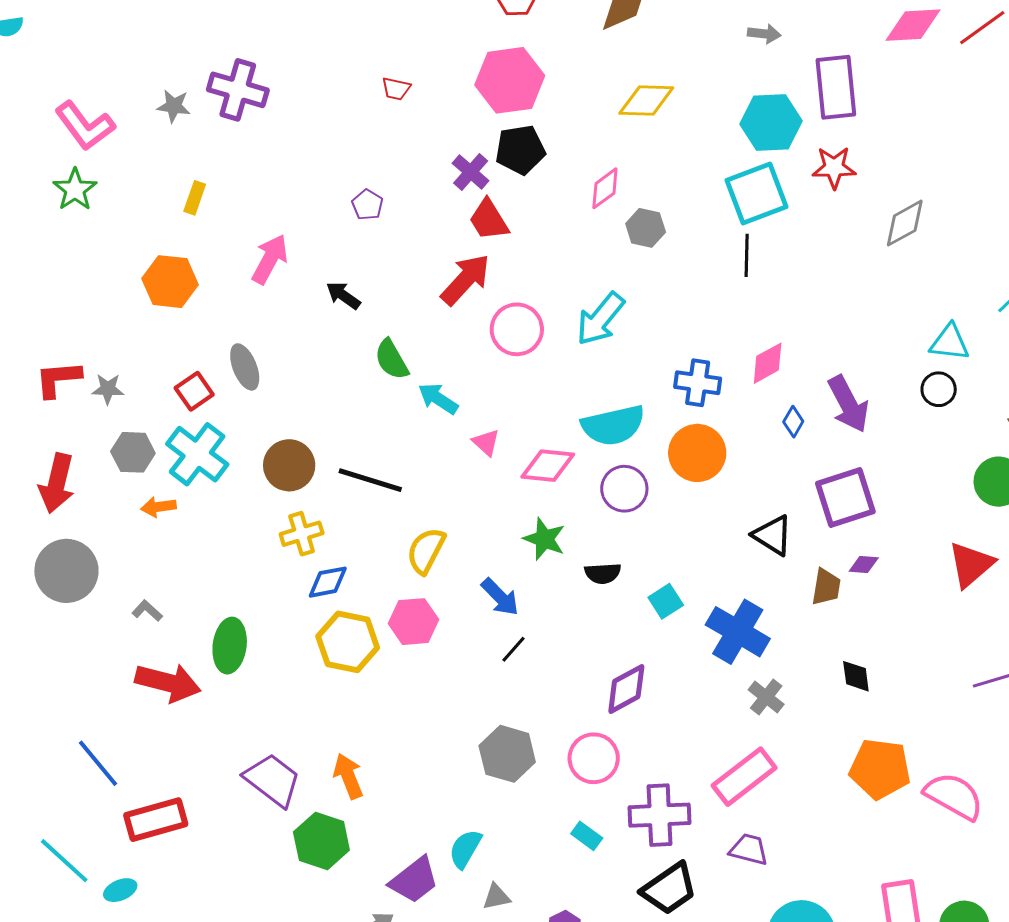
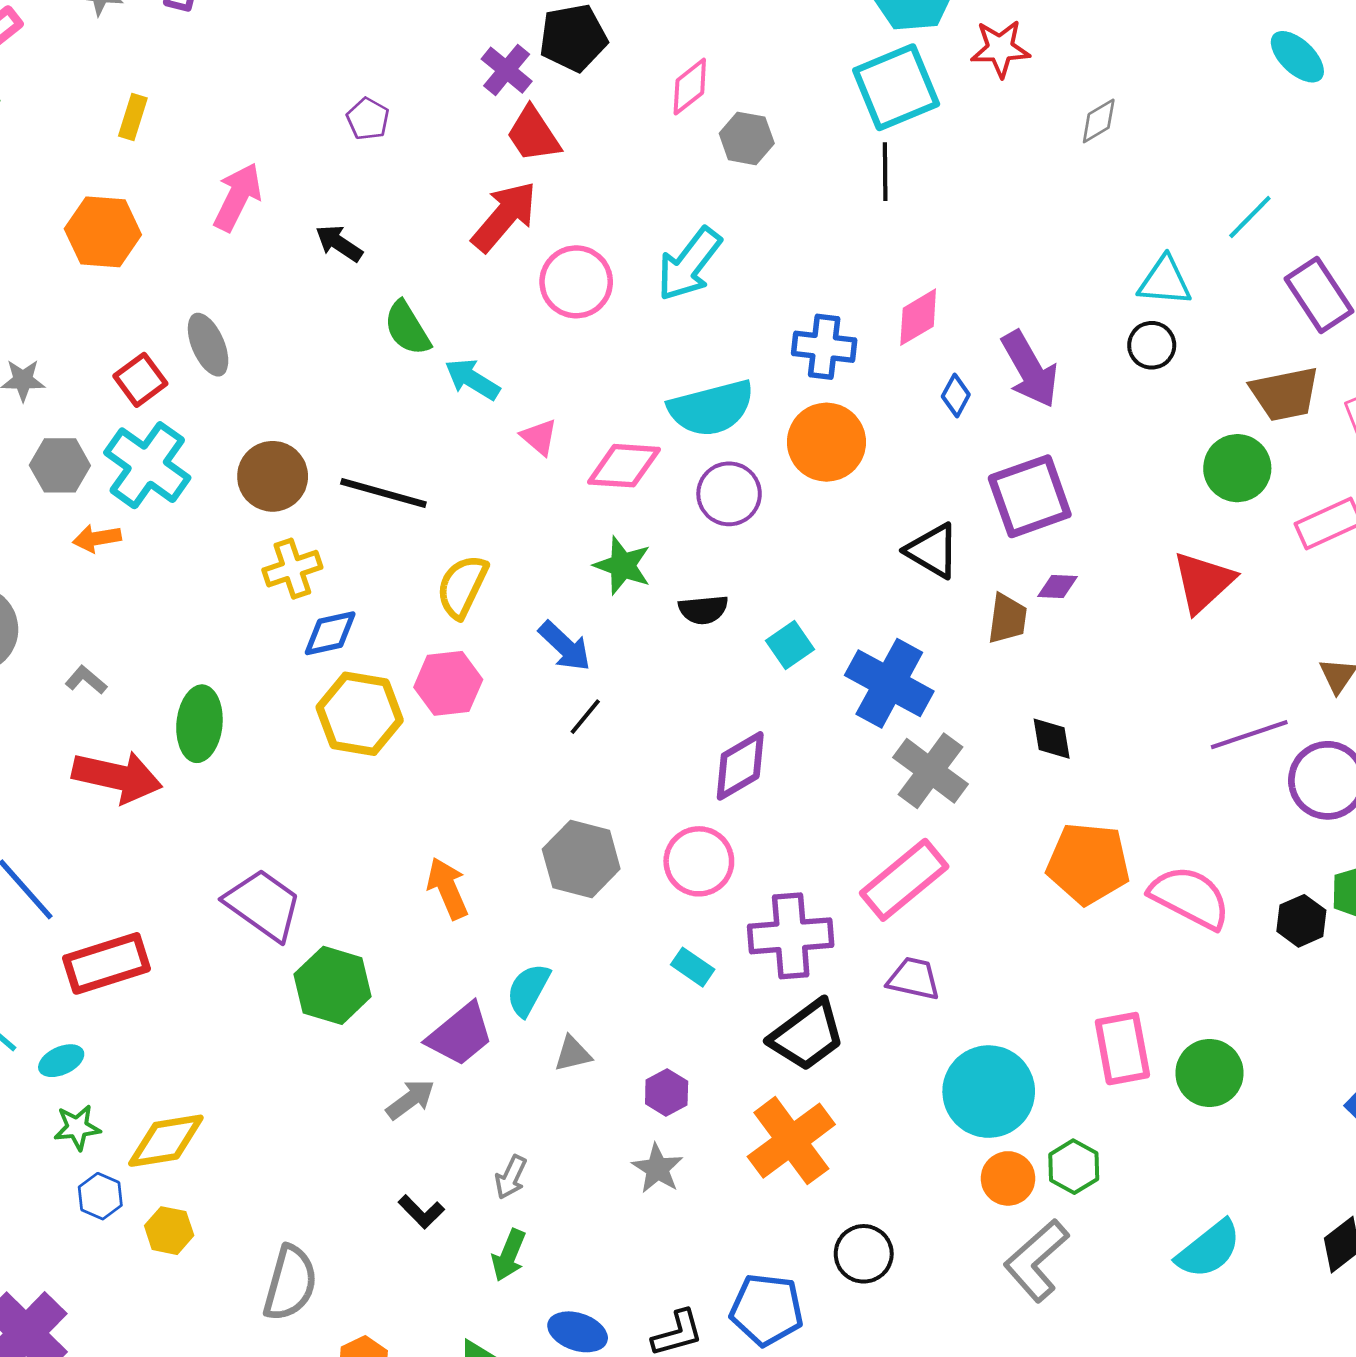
gray diamond: (905, 223) -> (1099, 121), size x0.7
gray cross: (766, 697) -> (930, 771), size x1.5
orange arrow: (348, 776) -> (447, 888), moved

